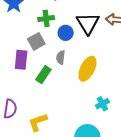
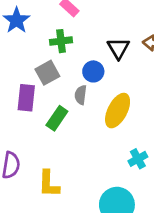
black triangle: (88, 23) -> (118, 48), size x0.7
blue circle: (66, 33) -> (93, 71), moved
yellow L-shape: (38, 122) -> (49, 184), turned -70

